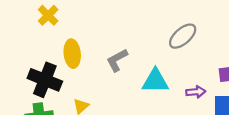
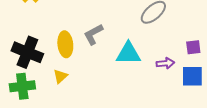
yellow ellipse: (72, 54) -> (65, 44), moved

